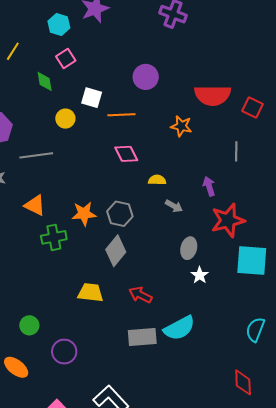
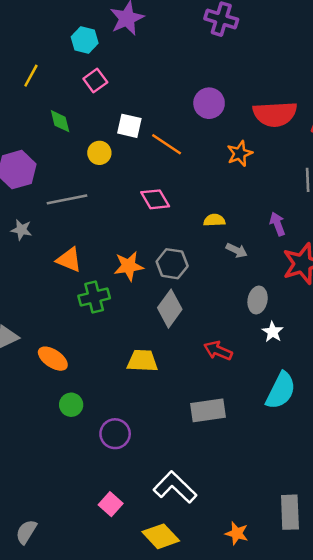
purple circle: (146, 77) -> (209, 103), moved
green diamond: (45, 81) -> (60, 121), moved
orange line: (121, 115) -> (167, 144), turned 40
orange star: (181, 126) -> (240, 153), turned -30
pink diamond: (126, 154) -> (155, 199), moved
red arrow: (141, 295) -> (218, 351), moved
cyan semicircle: (179, 328) -> (281, 391), moved, turned -32
orange ellipse: (16, 367) -> (53, 359), moved

